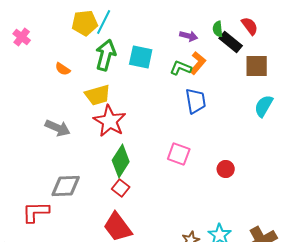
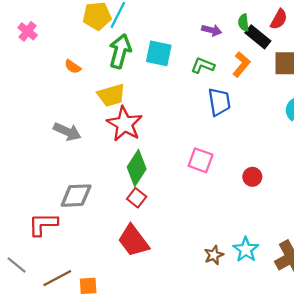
red semicircle: (250, 26) -> (279, 19), turned 66
orange L-shape: (198, 63) -> (241, 64), moved

